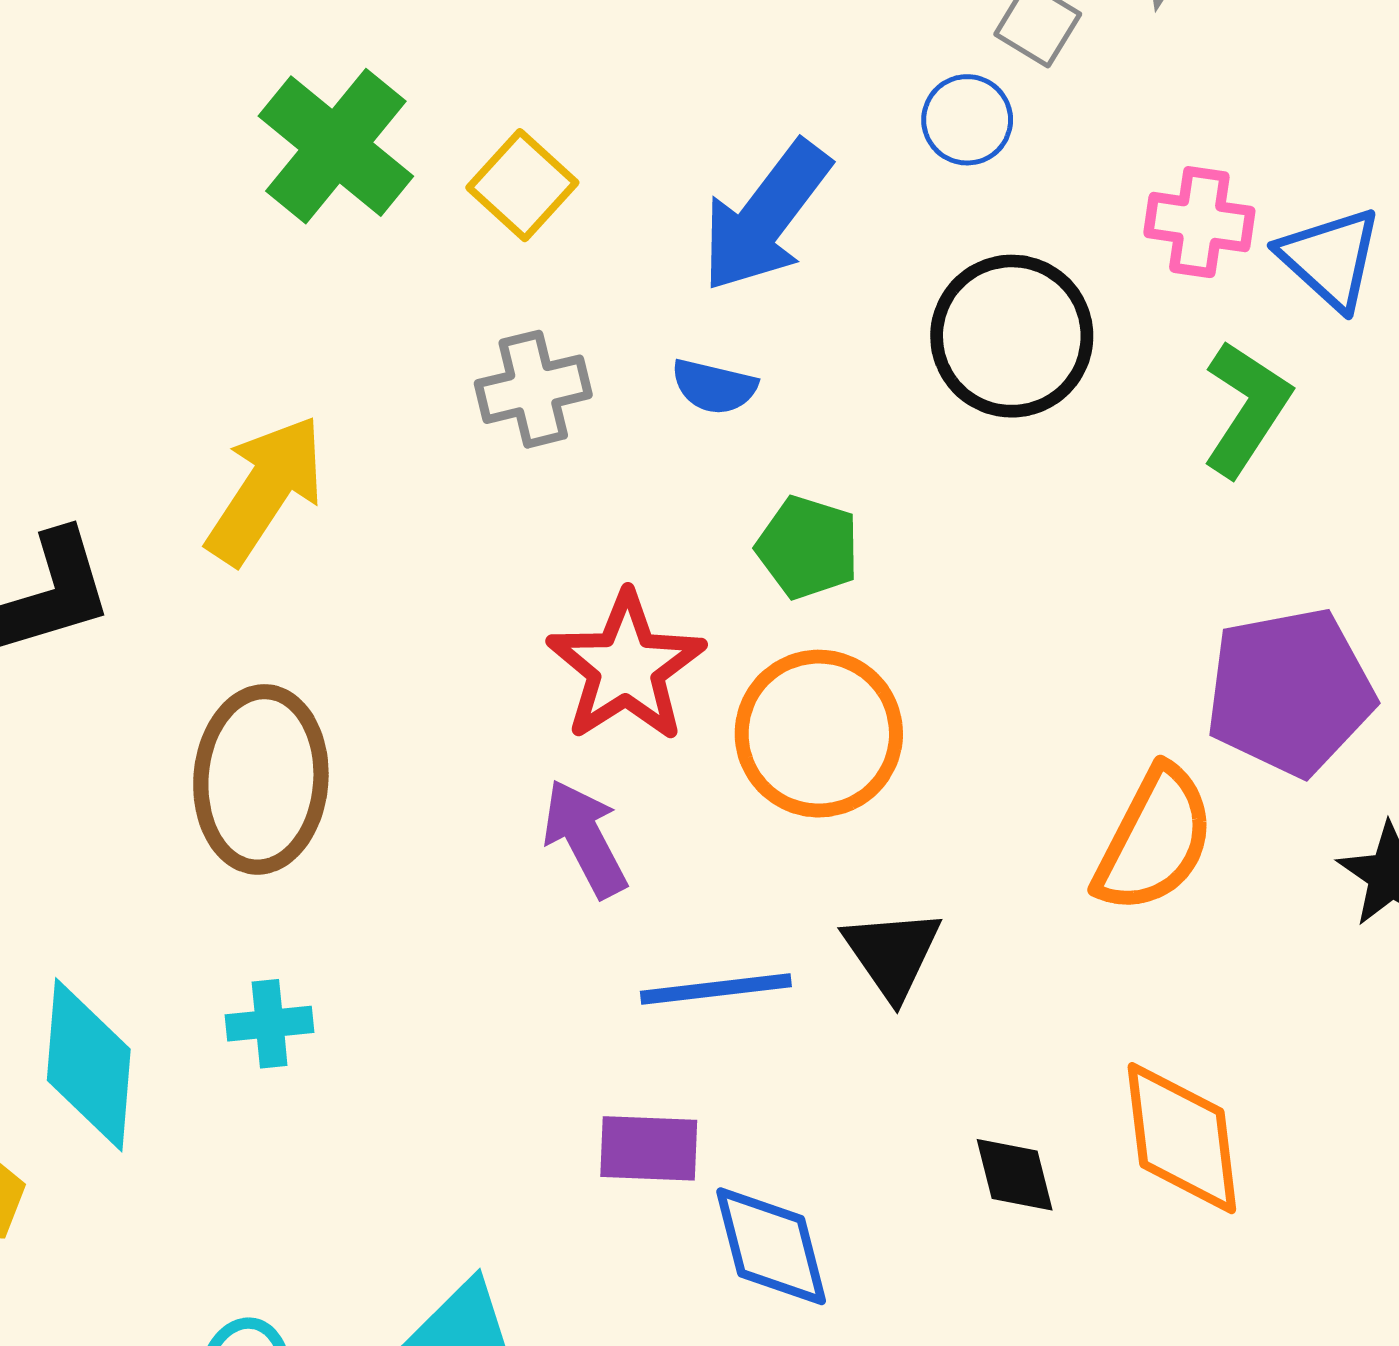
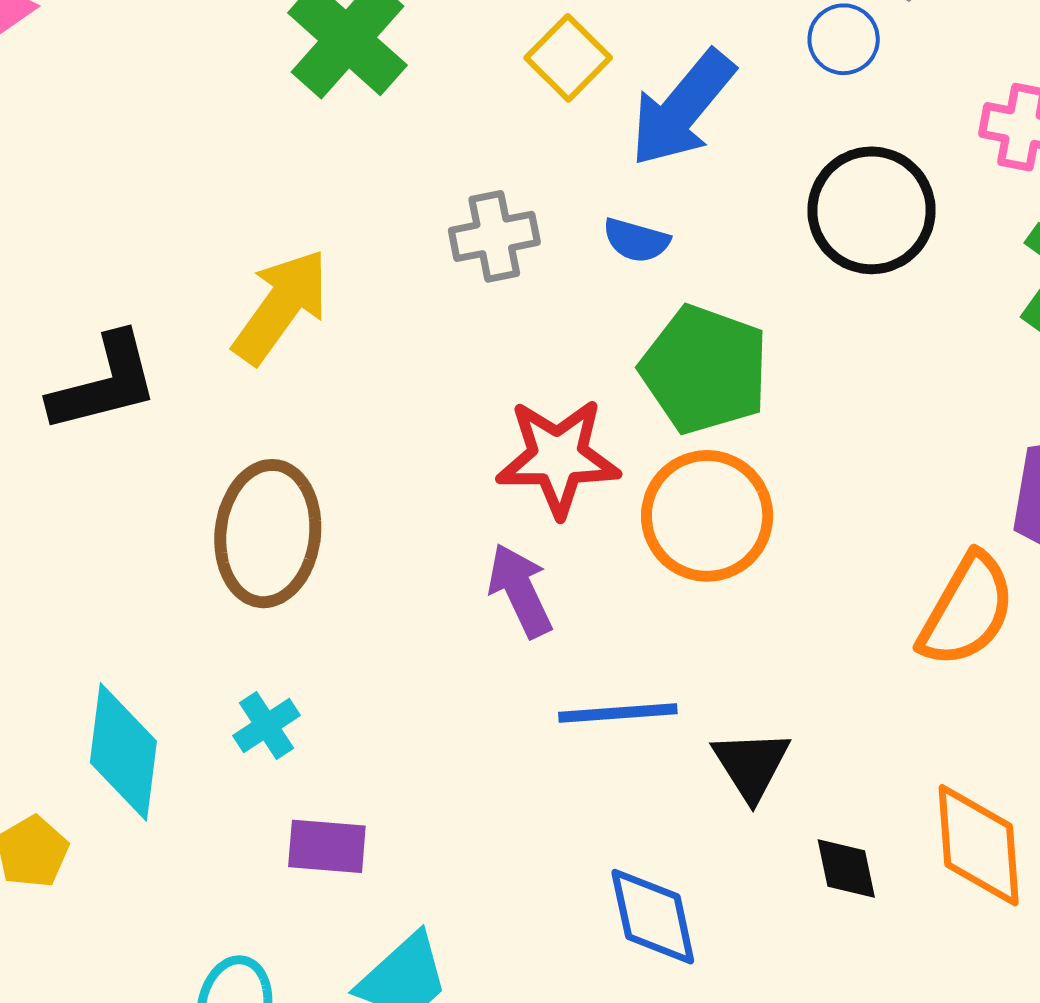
yellow square: (522, 185) -> (568, 58), moved
green pentagon: (808, 547) -> (704, 370), size x1.6
red star: (626, 667) -> (558, 457), turned 30
black triangle: (892, 954) -> (751, 765), moved
cyan cross: (270, 1024) -> (267, 725), turned -30
purple rectangle: (649, 1148) -> (327, 846), moved

